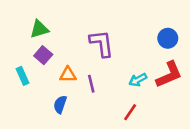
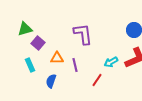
green triangle: (39, 29) -> (25, 29), moved
cyan rectangle: (22, 76) -> (30, 65), moved
red line: (130, 112) -> (97, 80), moved

